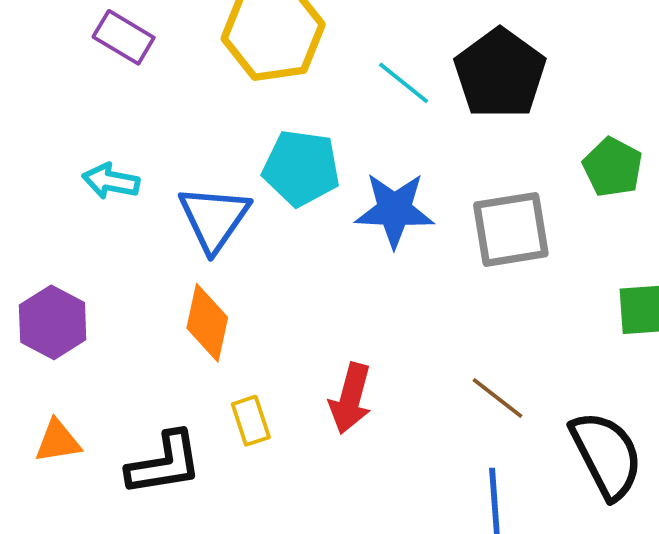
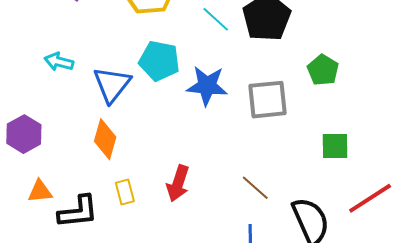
orange triangle: (58, 441) -> (40, 191), moved

